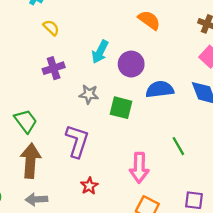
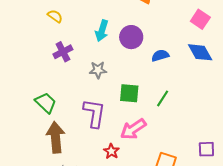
blue semicircle: (160, 89) -> (160, 56), size x0.7
green square: (121, 108) -> (129, 93), moved
green line: (178, 146) -> (163, 98), moved, turned 72
pink arrow: (139, 168) -> (133, 129), moved, turned 64

